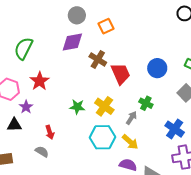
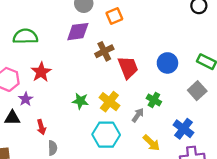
green semicircle: (24, 48) -> (25, 36), turned 60
brown cross: (98, 59) -> (104, 51), turned 30
red arrow: (50, 132) -> (41, 127), moved
yellow arrow: (130, 142) -> (151, 143), moved
gray semicircle: (42, 152) -> (53, 148), moved, turned 56

